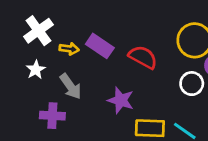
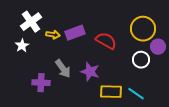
purple rectangle: (100, 46) -> (75, 33), turned -54
white star: (36, 70) -> (22, 46), moved
gray arrow: (71, 86) -> (63, 69), moved

